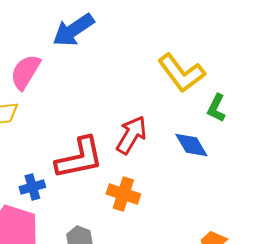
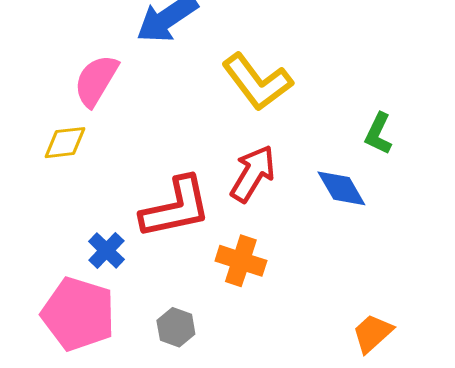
yellow L-shape: (181, 73) -> (257, 82), moved
blue cross: (32, 187) -> (106, 250), turned -30

